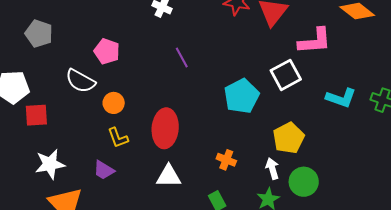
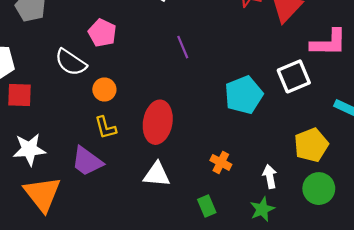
yellow pentagon: (289, 138) -> (311, 145), moved
purple trapezoid: (104, 170) -> (87, 161), size x1.4
green circle: (304, 182) -> (319, 189), moved

